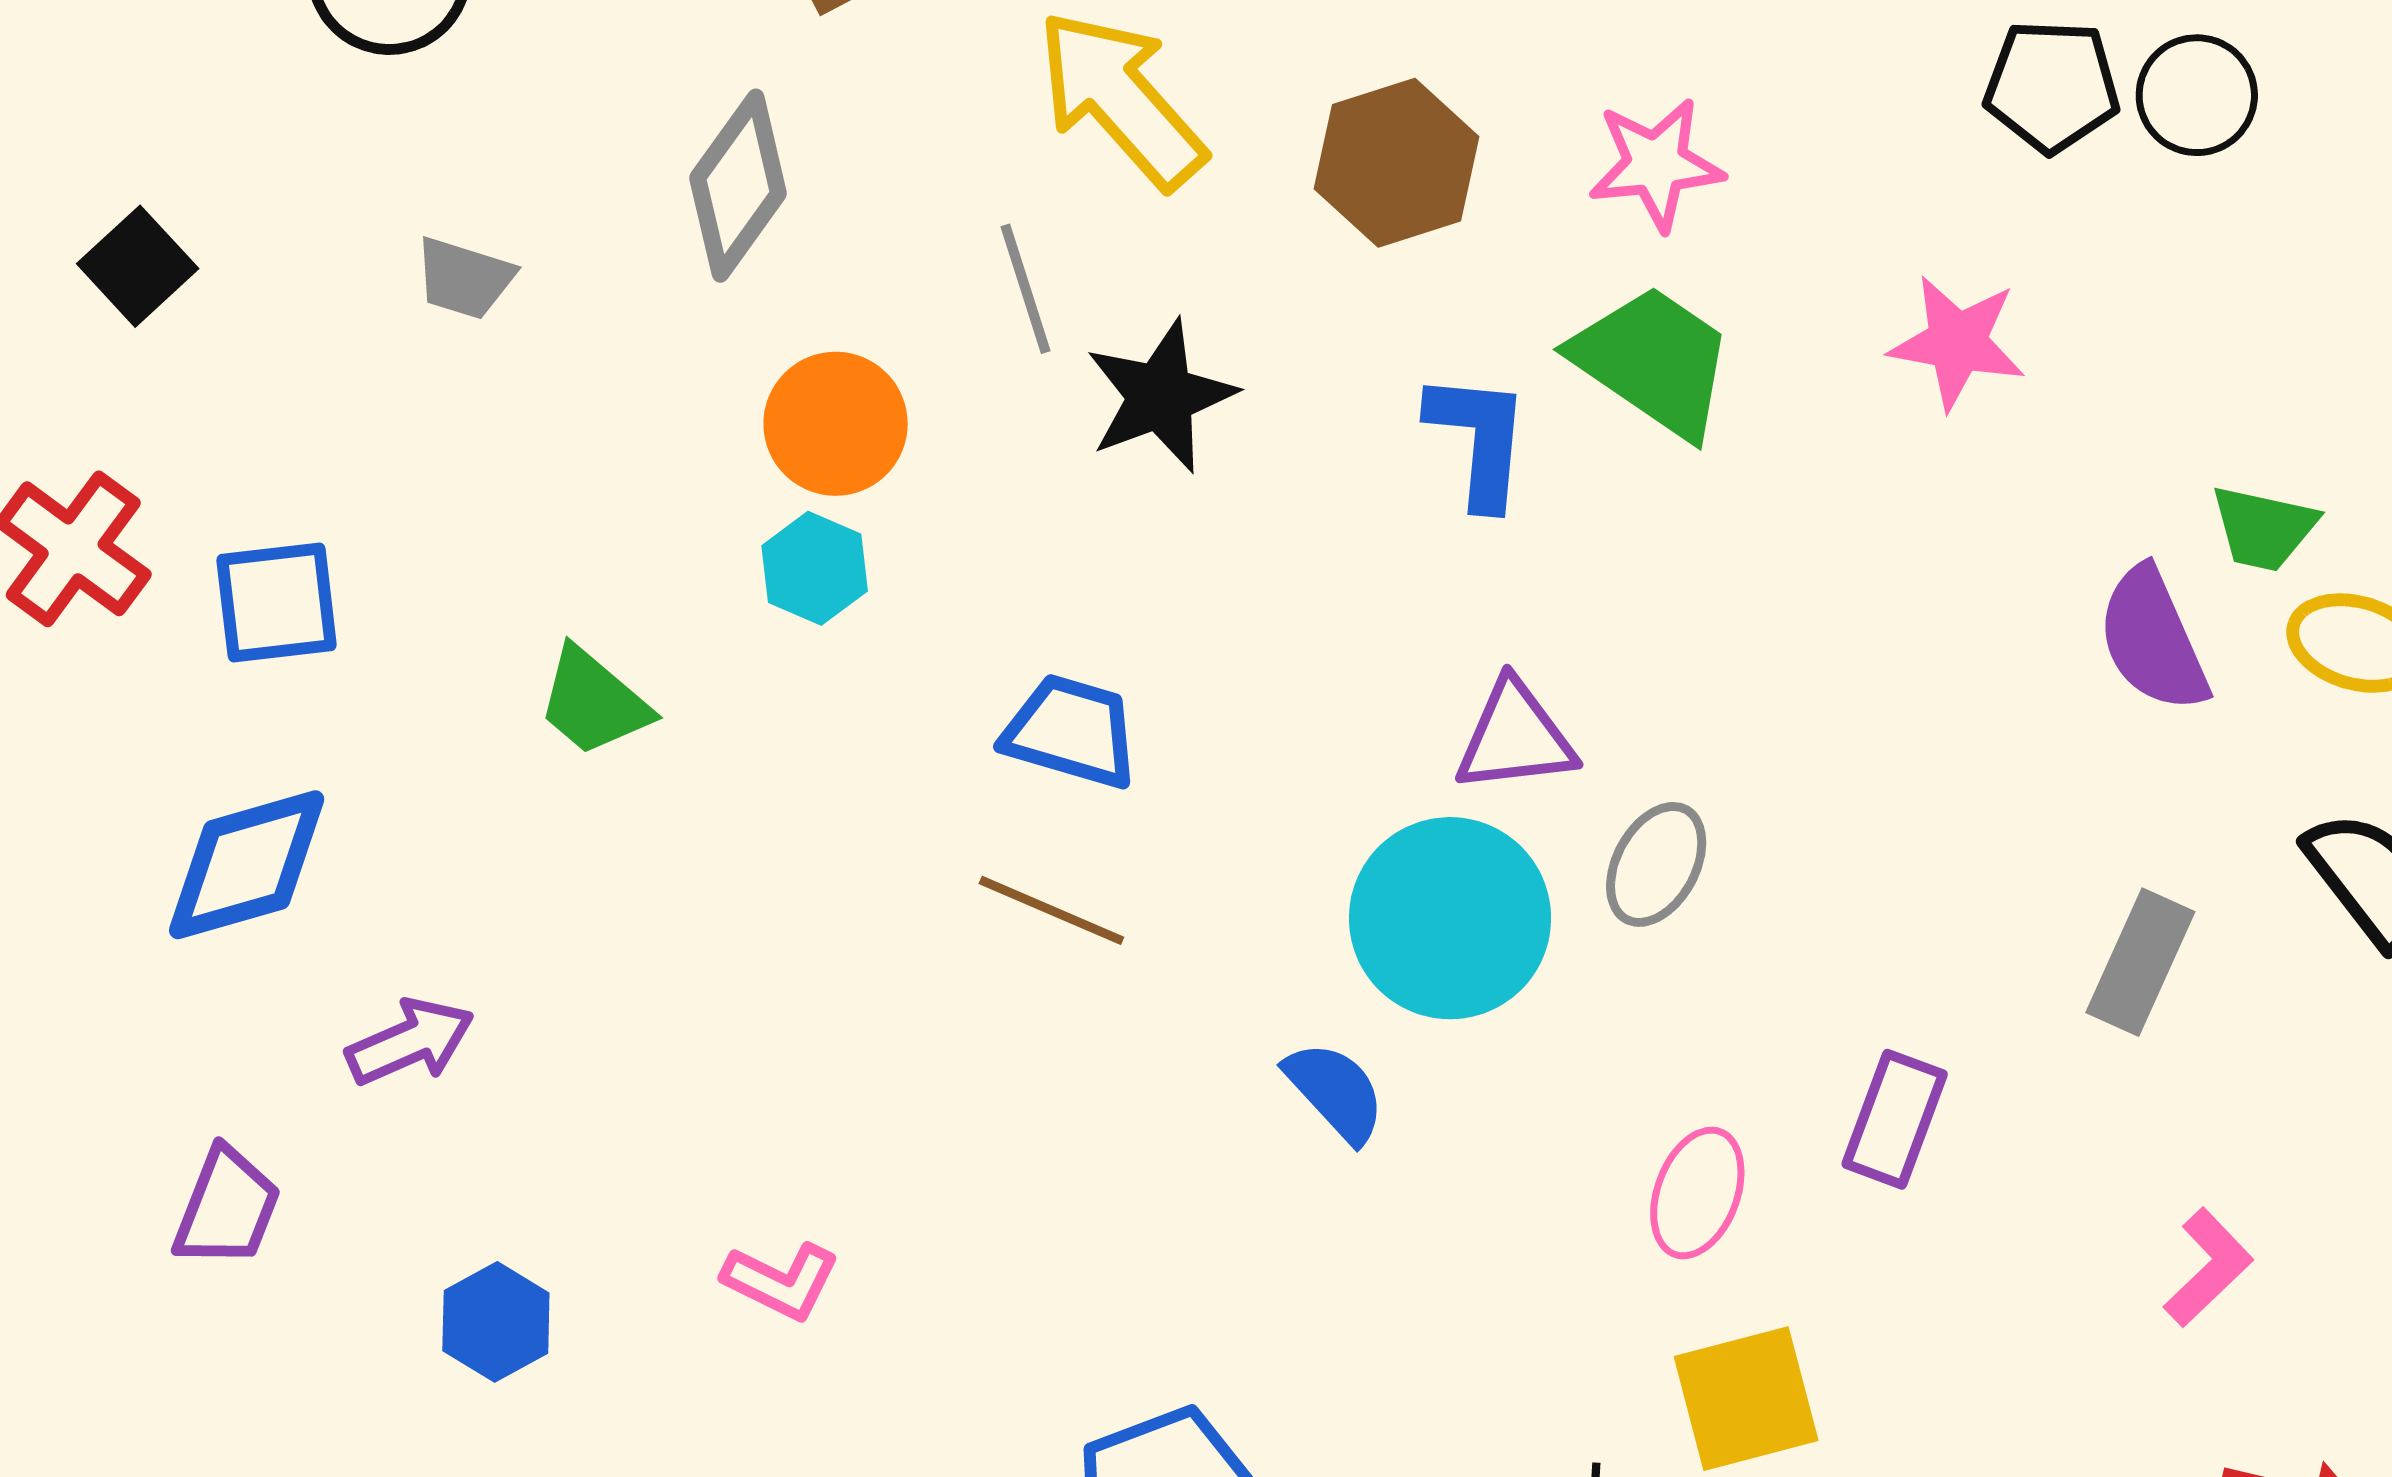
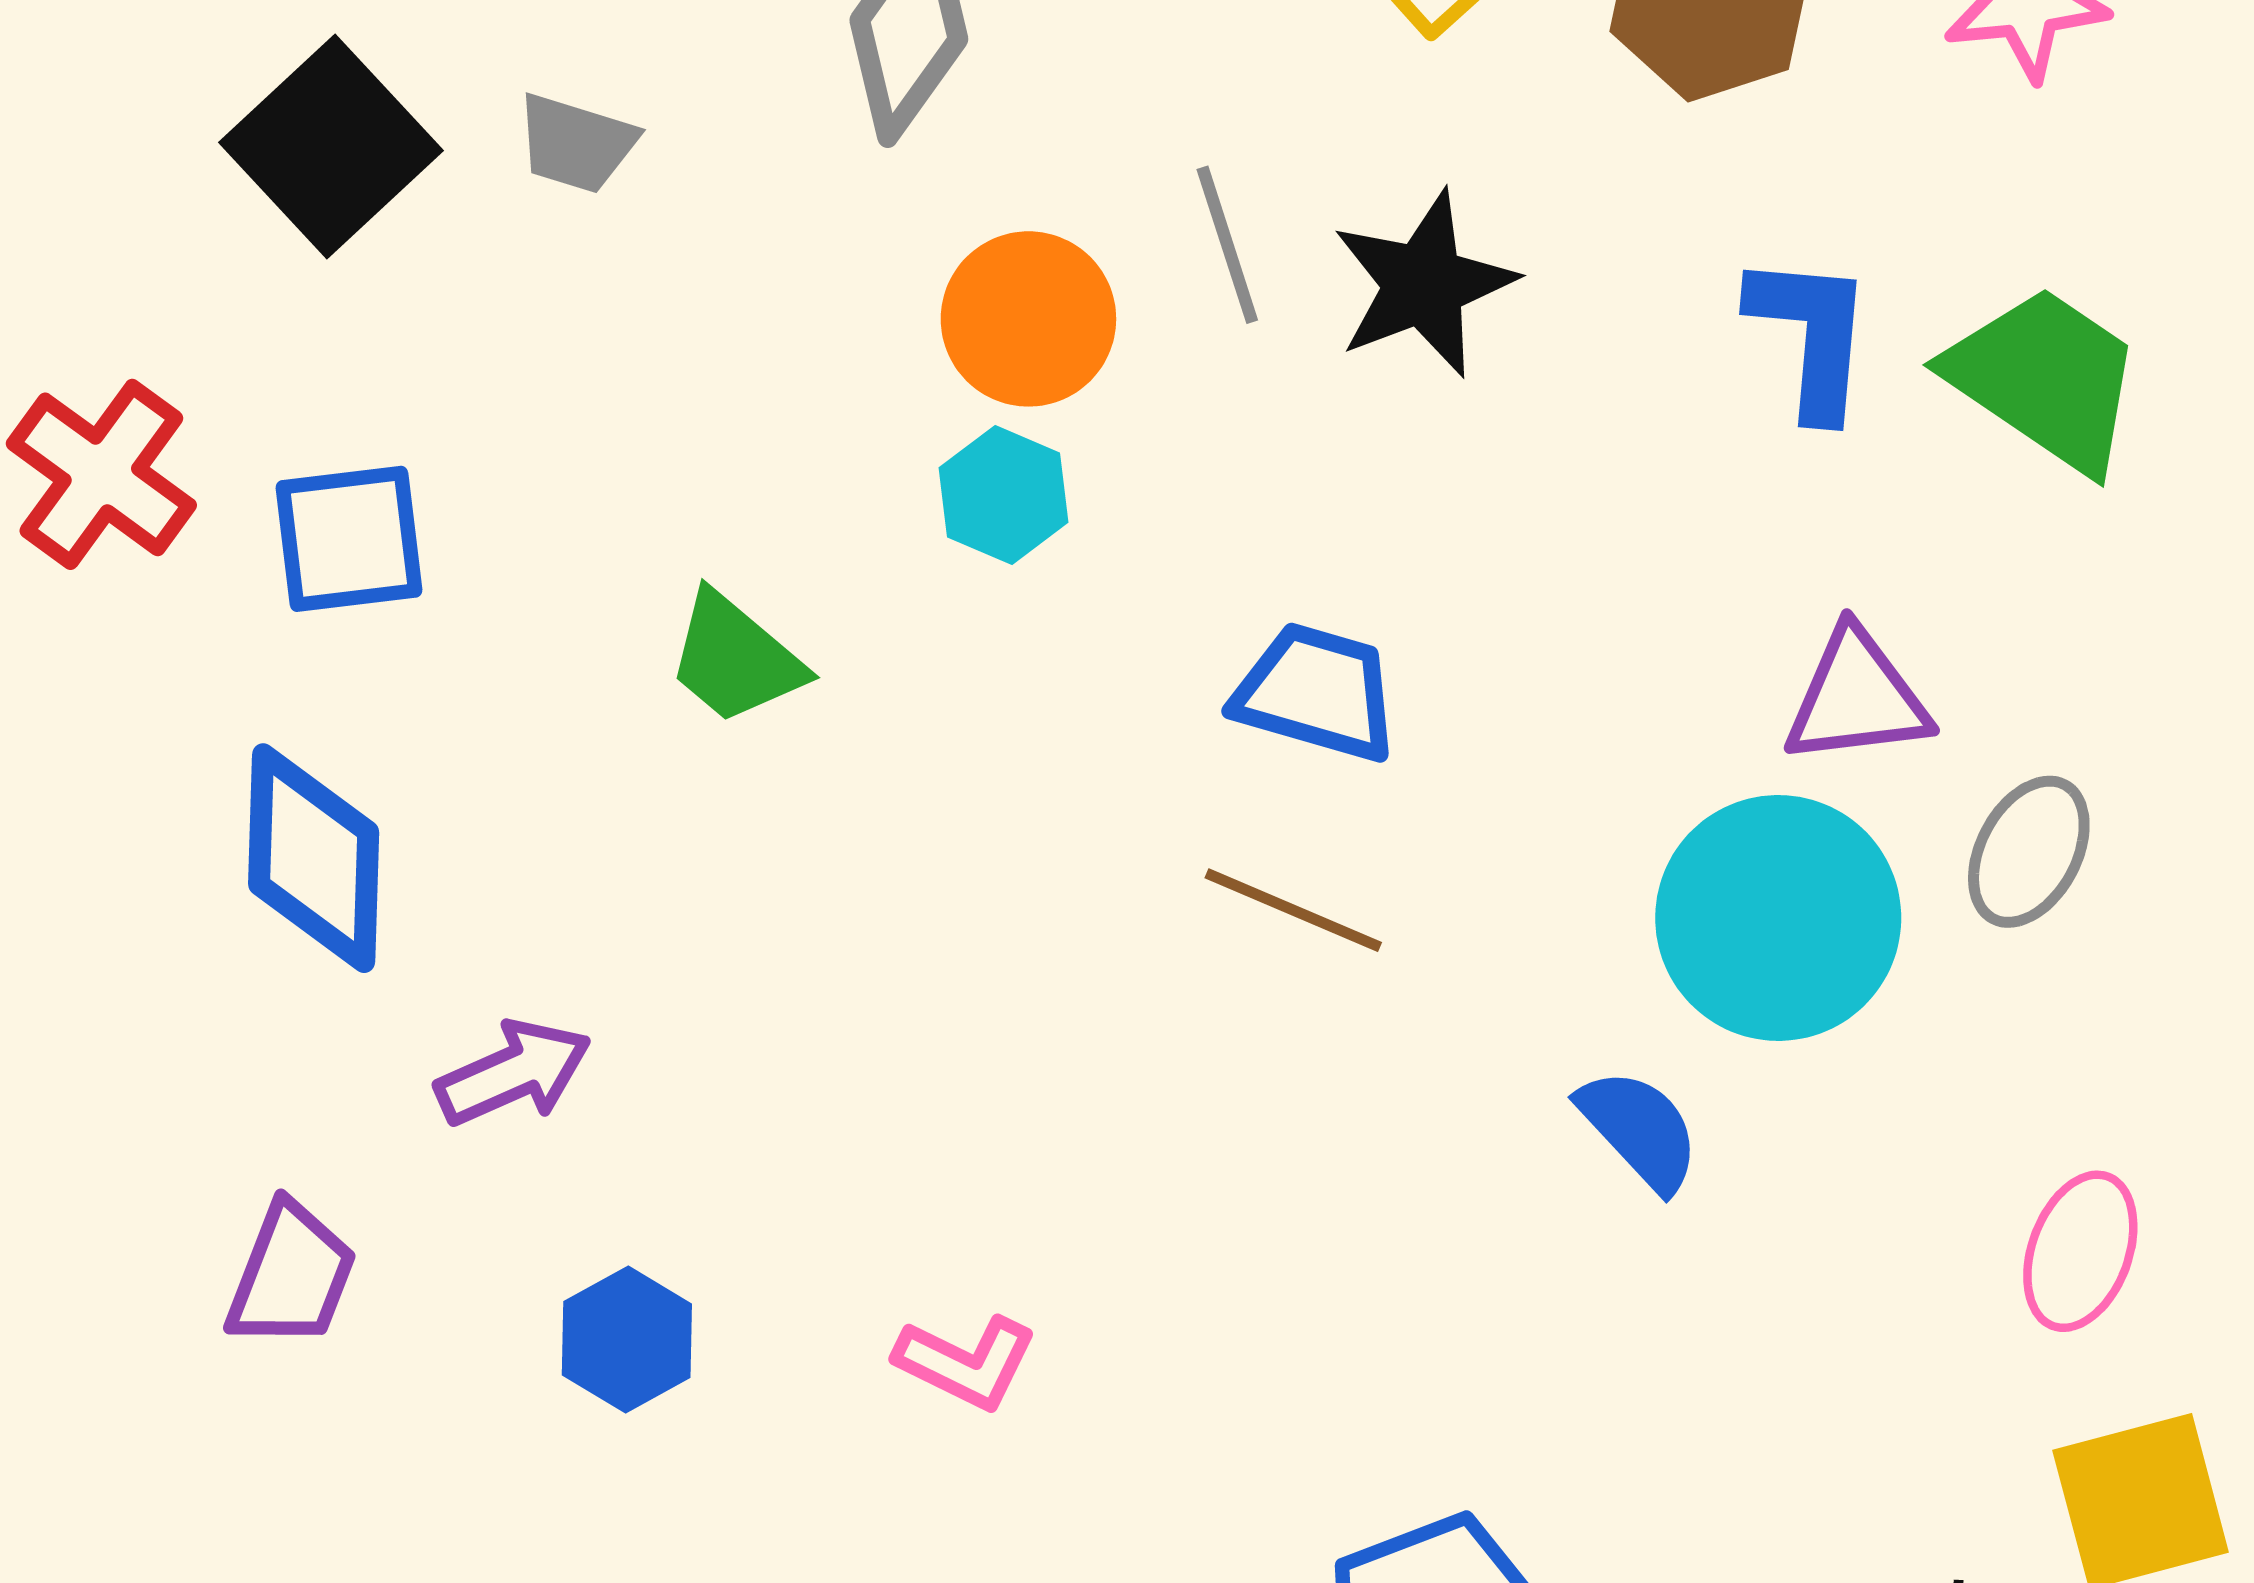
black square: (138, 266) -> (331, 147), moved, size x1.5
gray line: (1025, 289) -> (1227, 245), moved
green trapezoid: (1653, 361) -> (2045, 379), moved
blue diamond: (247, 865) -> (314, 858), turned -72
blue hexagon: (496, 1322) -> (627, 1339), moved

